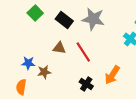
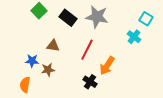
brown triangle: (59, 48) -> (53, 46), moved
red line: (83, 52) -> (87, 50), turned 60
orange arrow: (112, 75) -> (107, 66), moved

